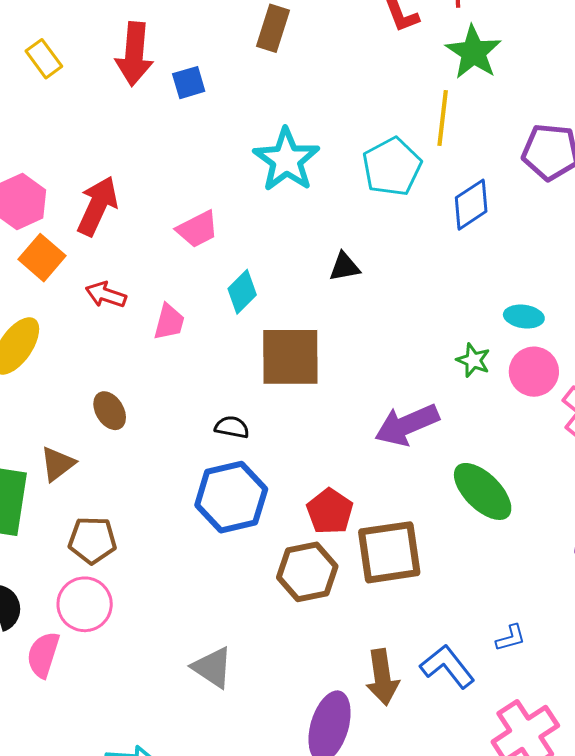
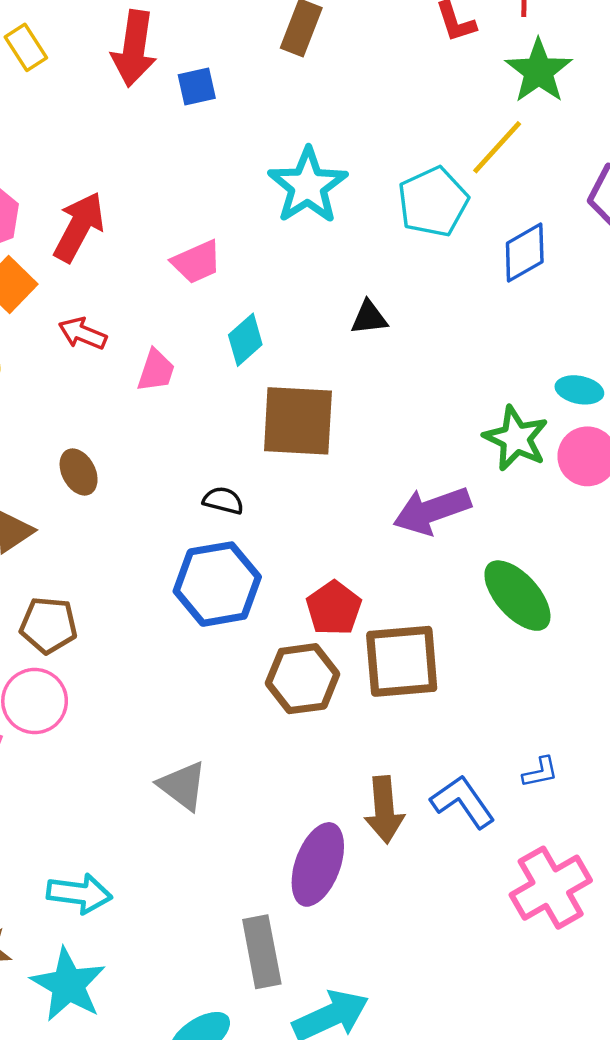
yellow line: (443, 118) -> (497, 147), turned 32
green star: (473, 360) -> (516, 438), size x1.6

